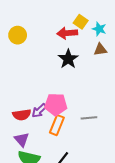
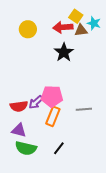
yellow circle: (18, 35) -> (28, 29), moved
brown triangle: (100, 50) -> (81, 30), moved
purple triangle: (22, 140) -> (19, 130), turned -35

